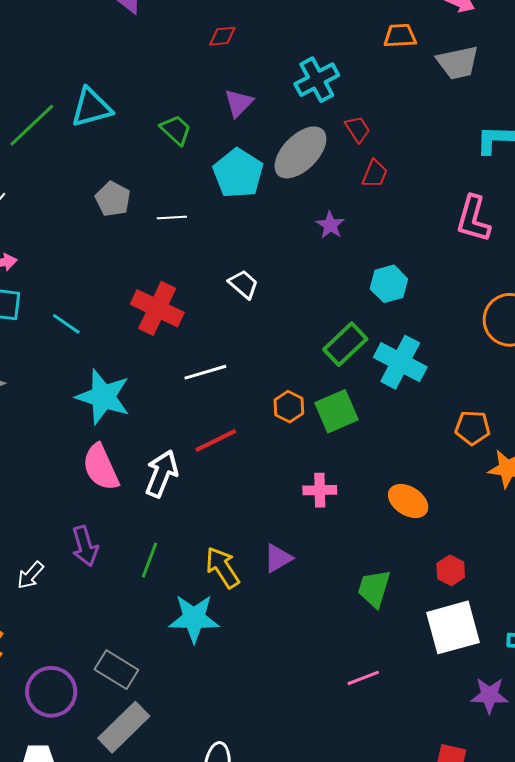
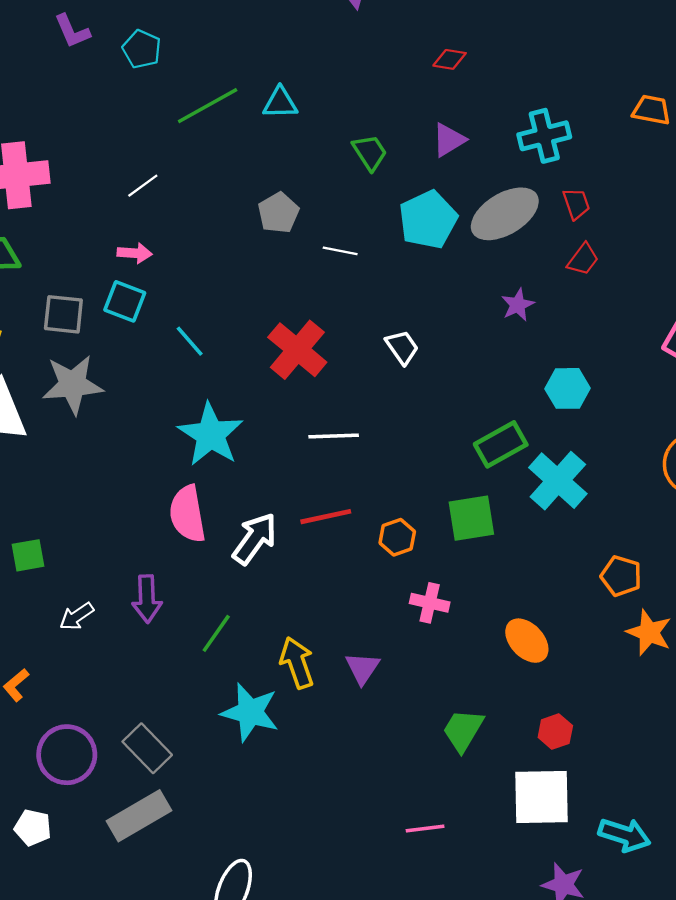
cyan triangle: (91, 108) -> (280, 103), size x0.7
orange hexagon: (289, 407) -> (397, 537), moved
purple triangle: (278, 558) -> (362, 668), turned -40

